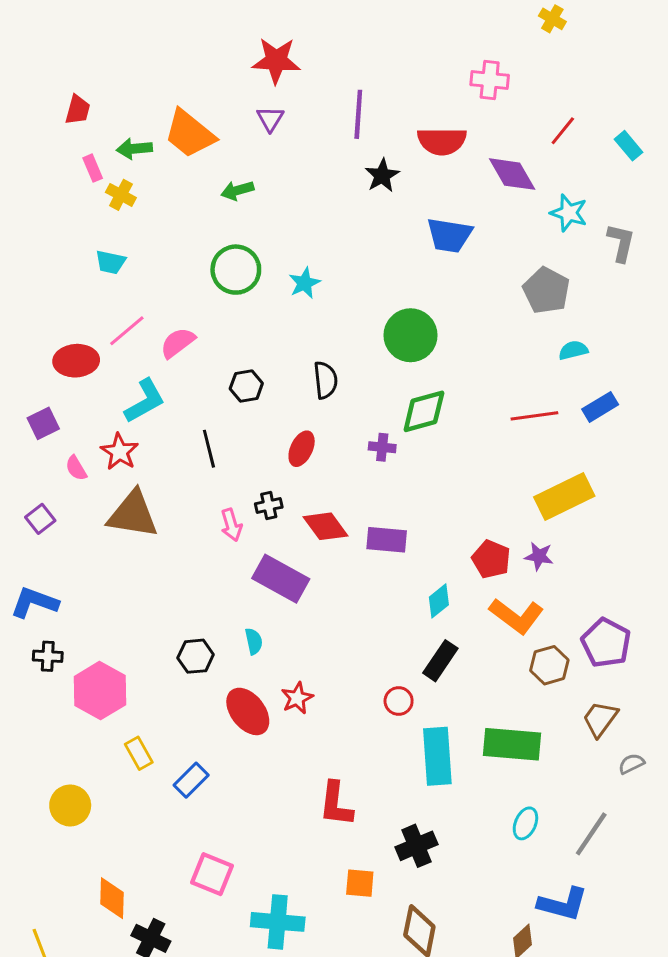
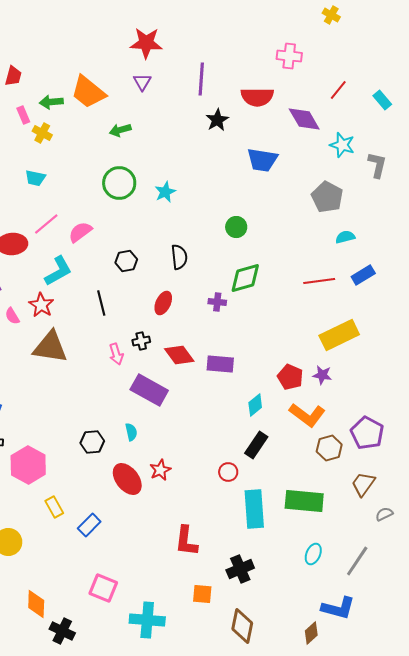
green circle: (411, 335) -> (236, 227), size x0.6

